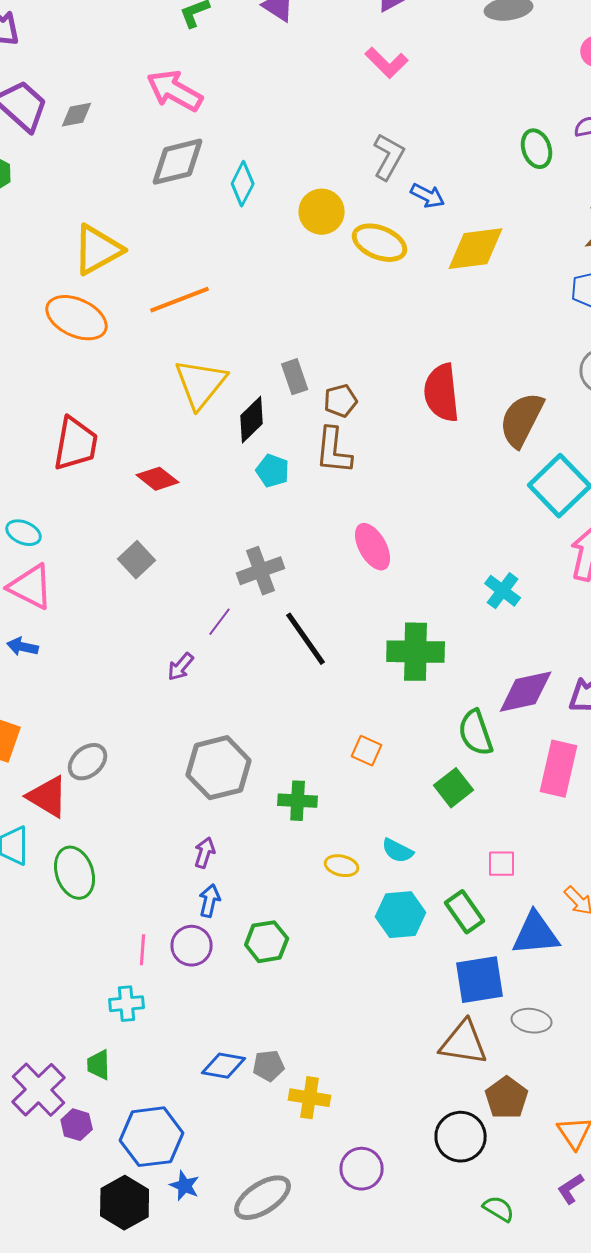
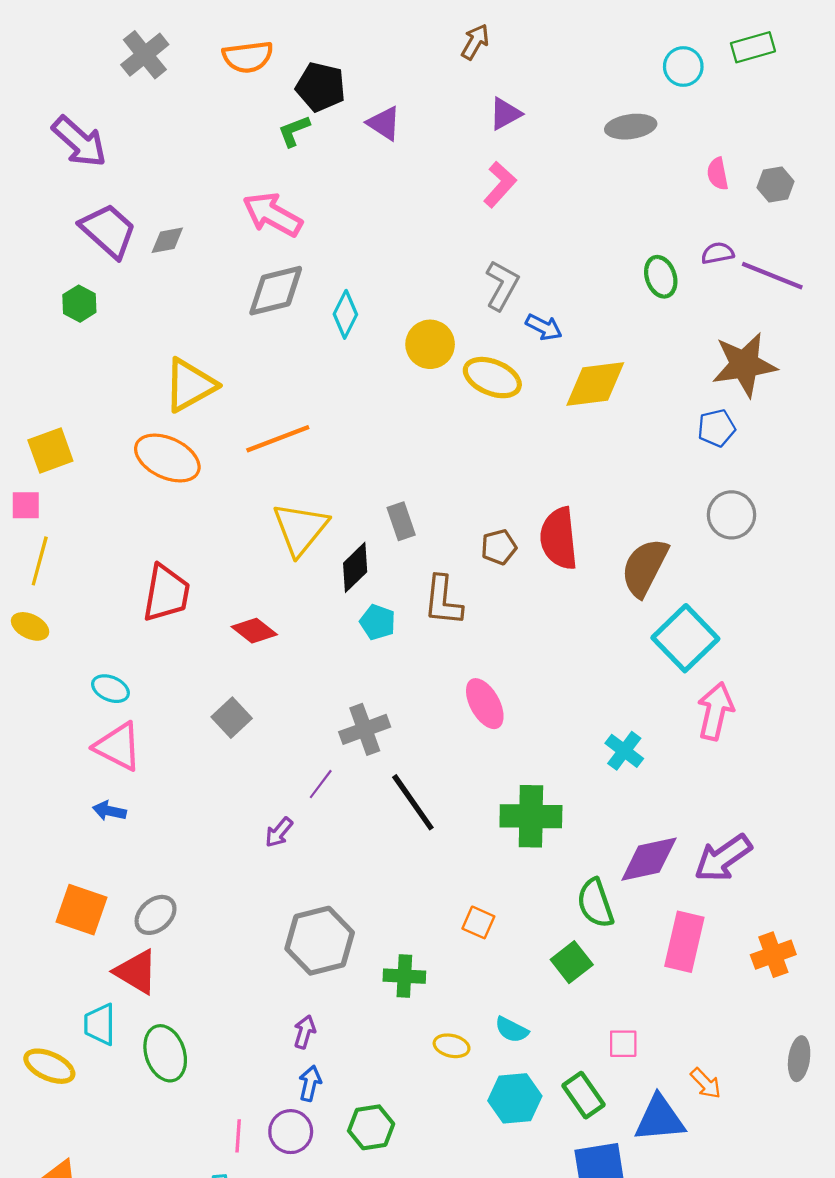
pink L-shape: (387, 63) -> (500, 184), turned -93
brown pentagon: (341, 401) -> (499, 547), moved
gray ellipse: (88, 762) -> (156, 915), moved

